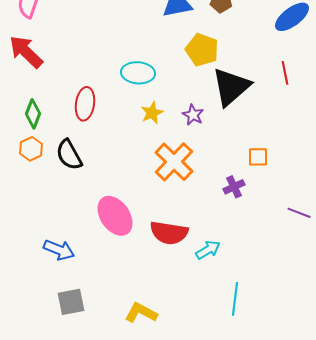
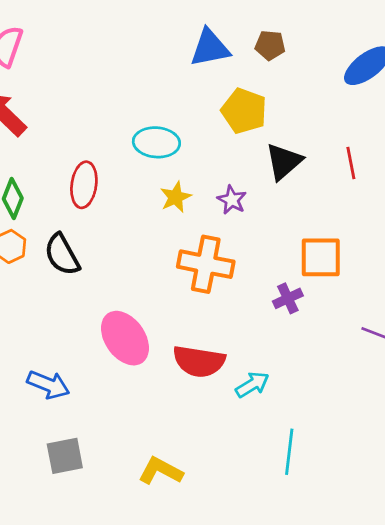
red line: (285, 73) -> (351, 163), moved
black triangle: (231, 87) -> (284, 162), size x0.7
orange square: (258, 157) -> (321, 257), size x1.6
orange cross: (174, 162) -> (206, 264), turned -33

